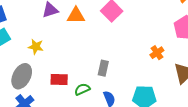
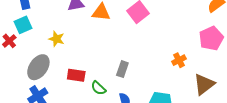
green semicircle: (82, 89) -> (98, 88), turned -119

